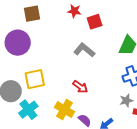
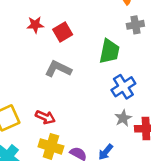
red arrow: (80, 87) -> (45, 117), moved

